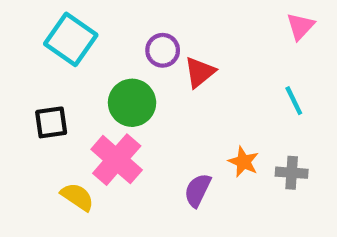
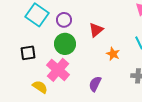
purple circle: (163, 50) -> (64, 20), moved
orange star: (244, 162) -> (113, 54), moved

